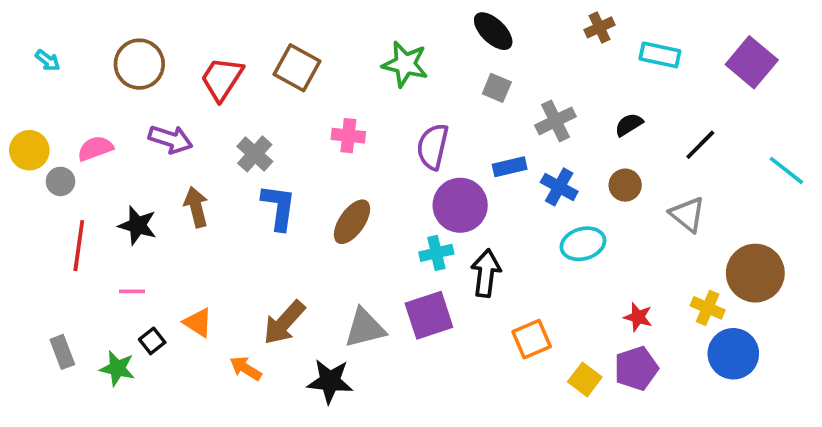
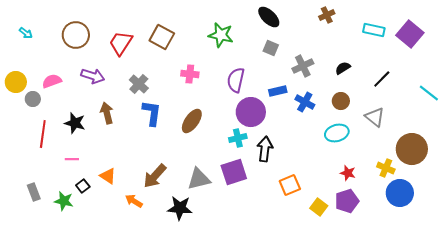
cyan rectangle: (660, 55) -> (374, 30), moved
cyan ellipse: (583, 244) -> (337, 133), moved

